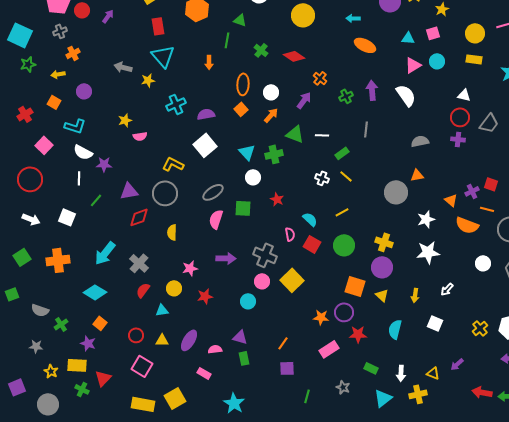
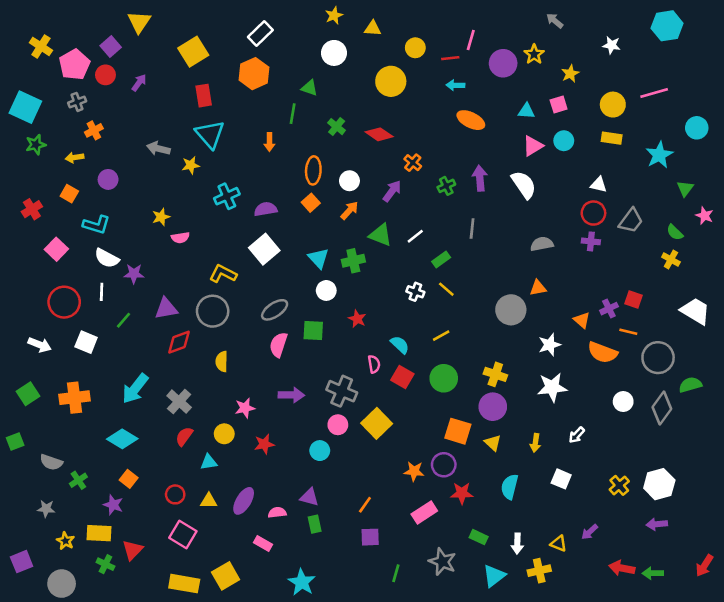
white line: (322, 135) -> (415, 236), turned -40
red circle: (30, 179) -> (64, 302), moved
gray star: (343, 387) -> (442, 562), size x1.5

